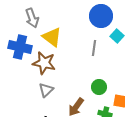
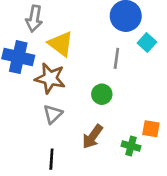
gray arrow: (32, 18) -> (34, 19), turned 30
green circle: (99, 87) -> (102, 94), moved

